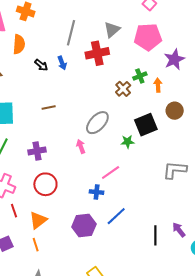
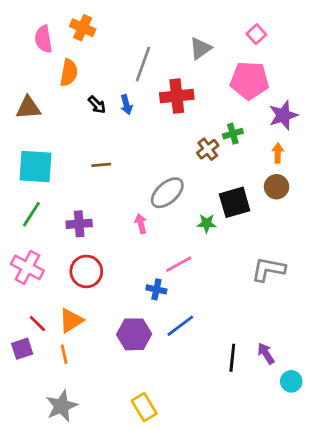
gray triangle: (112, 30) -> (200, 48), moved
orange arrow: (158, 85) -> (278, 153), moved
red line: (14, 211) -> (37, 323), moved, turned -32

